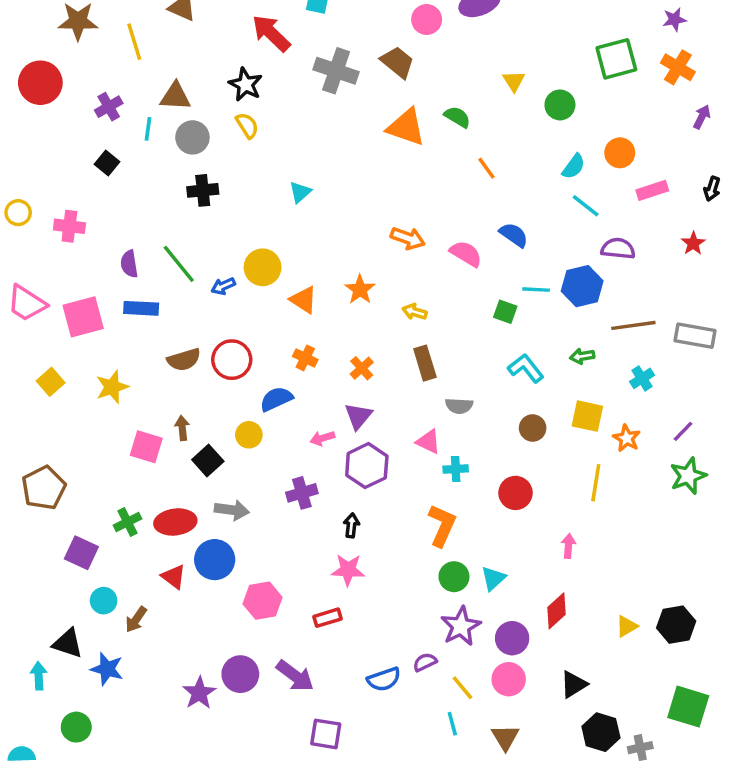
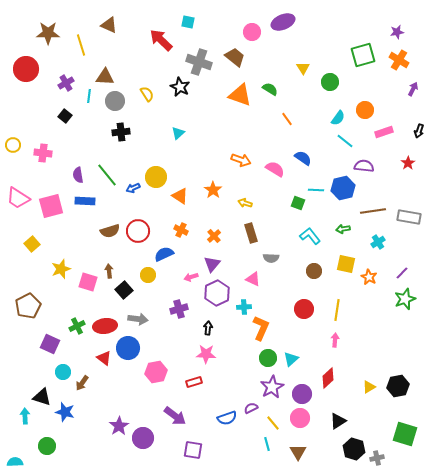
black star: (245, 84) -> (180, 87), moved
yellow star: (112, 387) -> (61, 269), moved
cyan cross: (456, 469) -> (244, 307), moved
yellow line: (596, 483) -> (337, 310), moved
purple circle: (240, 674) -> (143, 438), moved

